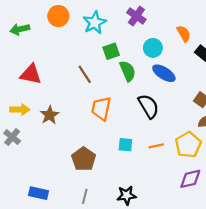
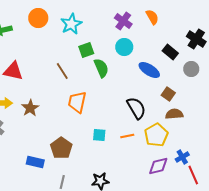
purple cross: (136, 16) -> (123, 21), moved
orange semicircle: (184, 34) -> (152, 17), moved
blue ellipse: (164, 73) -> (149, 70), moved
black semicircle: (149, 106) -> (136, 108), moved
blue rectangle: (39, 193) -> (35, 162), moved

